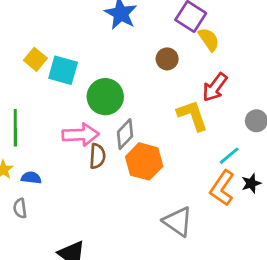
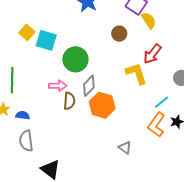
pink arrow: (81, 135) -> (58, 86), size x0.7
gray semicircle: (20, 208) -> (26, 141), moved, size x1.5
gray triangle: (178, 222) -> (125, 148), size x0.6

